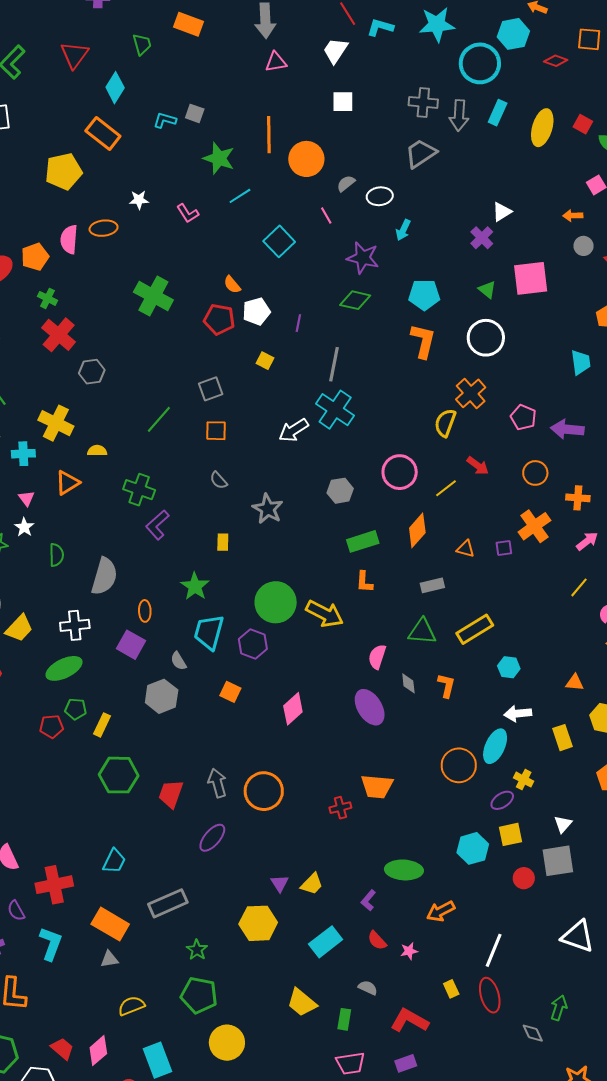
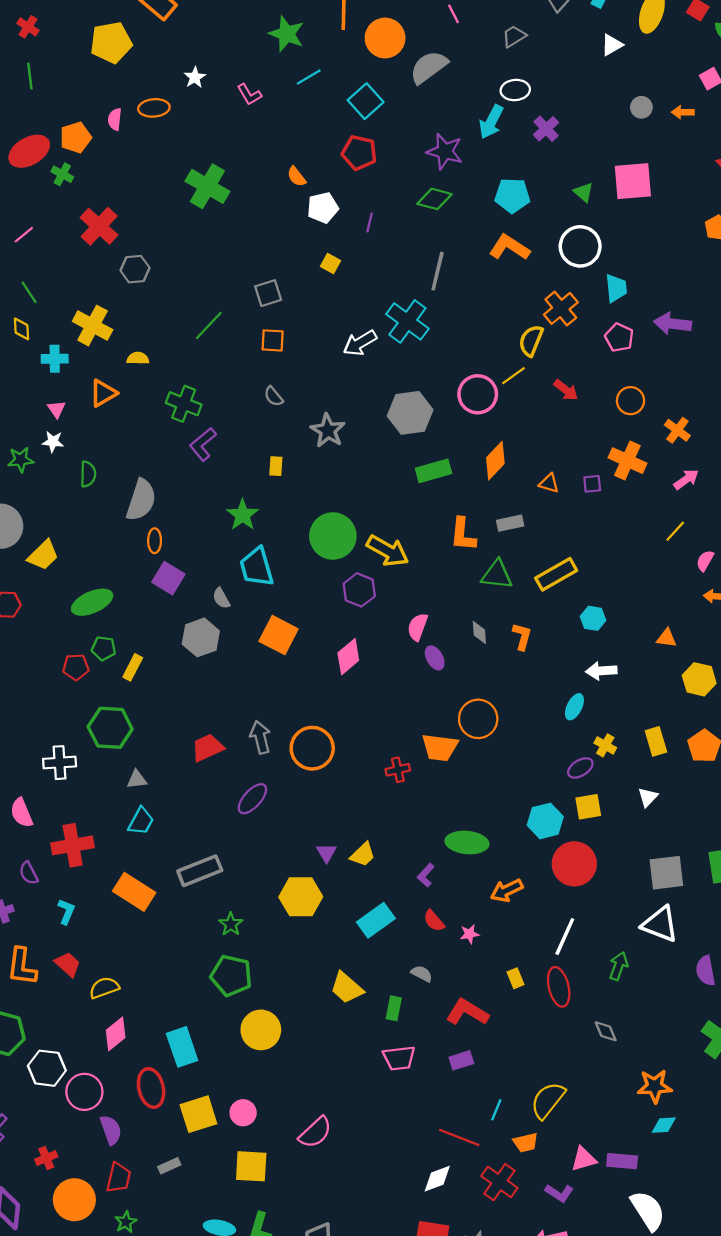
gray trapezoid: (421, 153) -> (514, 36), size x0.7
gray semicircle: (346, 183) -> (429, 67), size x1.8
white ellipse: (380, 196) -> (515, 90), moved
white star: (139, 200) -> (195, 77), turned -30
white triangle: (502, 212) -> (612, 45), moved
pink line: (326, 215) -> (453, 14), moved
cyan arrow: (403, 230) -> (491, 122), size x1.4
purple cross: (482, 238) -> (546, 129), moved
pink semicircle: (69, 239) -> (115, 119), size x0.7
cyan square: (279, 241) -> (366, 101), moved
gray circle: (584, 246) -> (641, 107), moved
green cross: (48, 298) -> (62, 174), moved
red pentagon: (219, 319) -> (359, 153), moved
orange L-shape: (423, 341) -> (509, 247), turned -72
cyan trapezoid: (581, 362) -> (616, 288), moved
gray line: (334, 364) -> (438, 271), moved
purple arrow: (567, 429) -> (672, 324), moved
yellow line: (446, 488) -> (513, 376), moved
gray hexagon: (340, 491) -> (410, 413), size x1.5
orange cross: (578, 498) -> (677, 430), turned 30
orange cross: (534, 526) -> (627, 461), turned -32
white star: (24, 527) -> (53, 442), turned -30
orange L-shape: (364, 582) -> (463, 534), moved, size x1.4
orange ellipse: (145, 611) -> (155, 541), moved
white cross: (75, 625) -> (60, 763), moved
cyan trapezoid: (209, 632) -> (257, 567), turned -33
purple hexagon: (253, 644) -> (359, 590), moved
pink semicircle: (377, 657) -> (418, 627), moved
orange square: (230, 692) -> (279, 635), size x1.6
purple ellipse: (370, 707) -> (435, 658), size x0.6
yellow rectangle: (562, 738) -> (656, 741), moved
cyan ellipse: (495, 746) -> (574, 707), size x0.7
orange circle: (459, 765) -> (478, 719), moved
green hexagon: (119, 775) -> (110, 728), moved
red trapezoid: (171, 794) -> (207, 748), turned 44
gray square: (558, 861) -> (666, 873), moved
red circle: (524, 878) -> (574, 864), moved, size x1.8
cyan L-shape: (51, 944) -> (66, 912), size x0.7
gray triangle: (109, 959) -> (137, 780), moved
yellow semicircle: (131, 1006) -> (104, 988), moved
green arrow: (559, 1008) -> (619, 966), moved
red trapezoid: (62, 1049) -> (68, 964), moved

